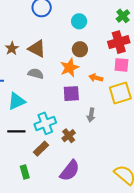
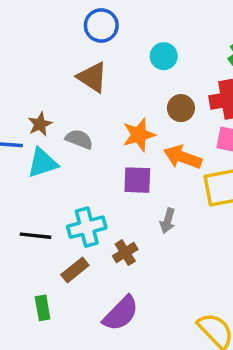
brown star: (12, 48) -> (40, 124), moved
brown triangle: (37, 49) -> (92, 77), moved
brown circle: (80, 49) -> (181, 108), moved
orange arrow: (96, 78) -> (183, 157), size x1.5
cyan triangle: (17, 101) -> (42, 163), moved

